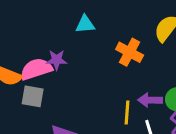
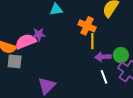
gray square: (33, 96) -> (15, 61), moved
yellow line: (127, 113) -> (92, 41), moved

